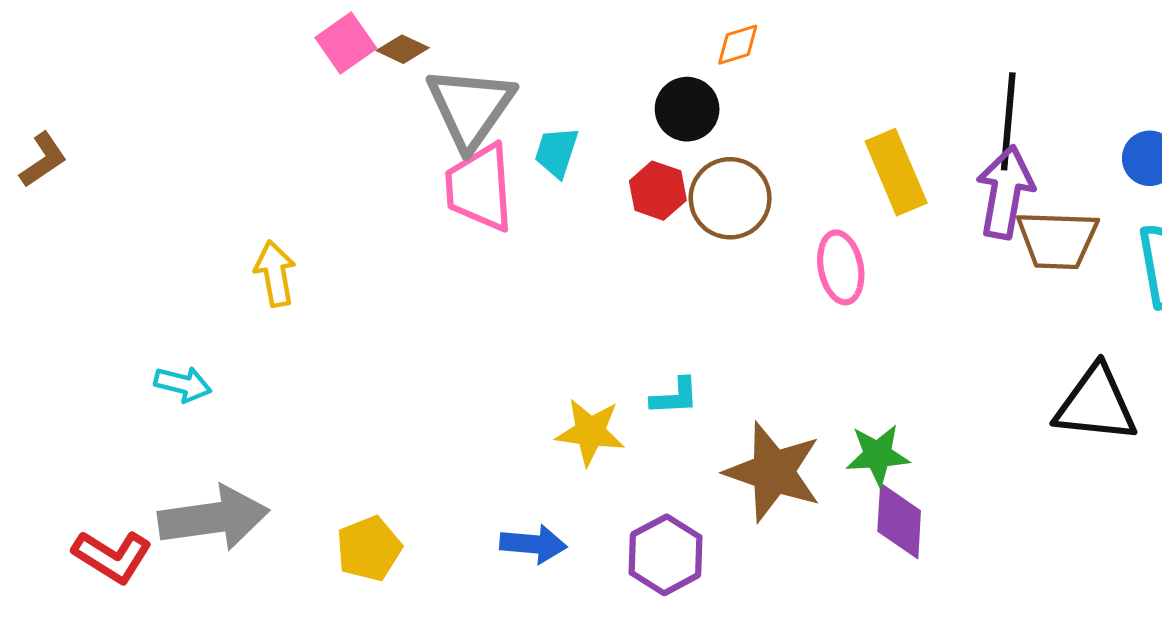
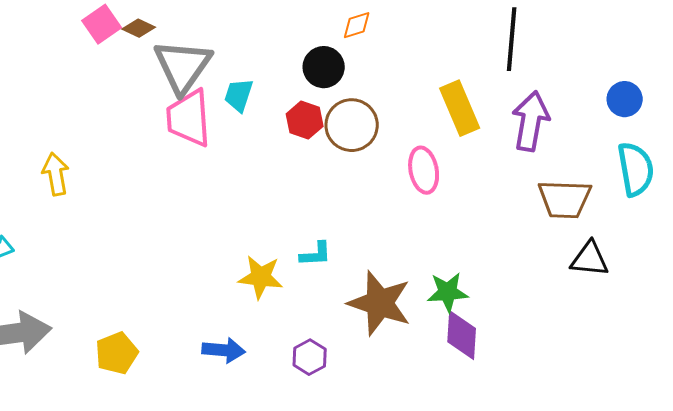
black line: (1008, 121) -> (512, 39), moved
brown trapezoid: (1057, 240) -> (565, 199), moved
black triangle: (1096, 404) -> (590, 259), size x0.7
purple hexagon: (666, 555) -> (310, 357), size x0.7

